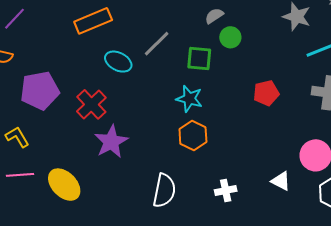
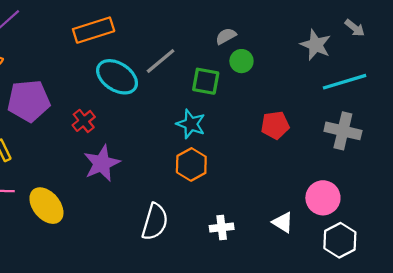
cyan ellipse: (118, 62) -> (117, 77), size x1.4
red cross: (91, 104) -> (84, 121), size x0.7

